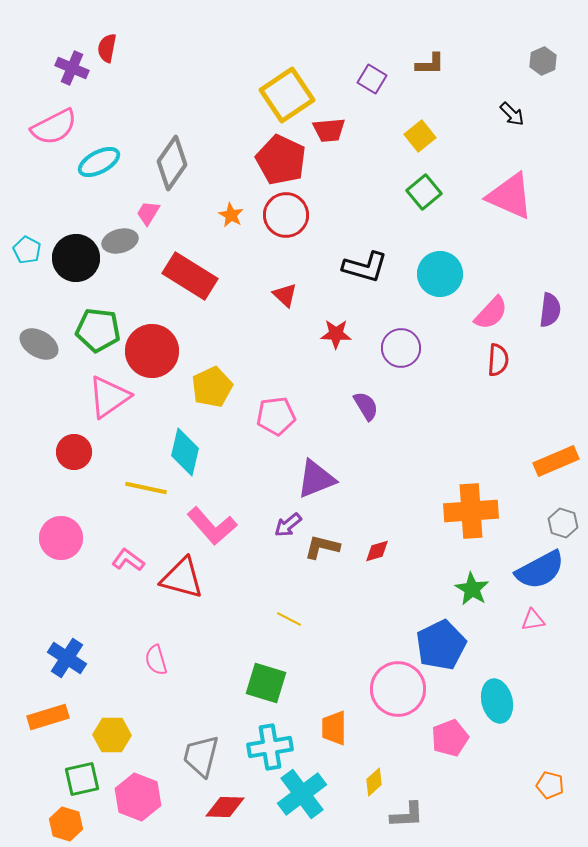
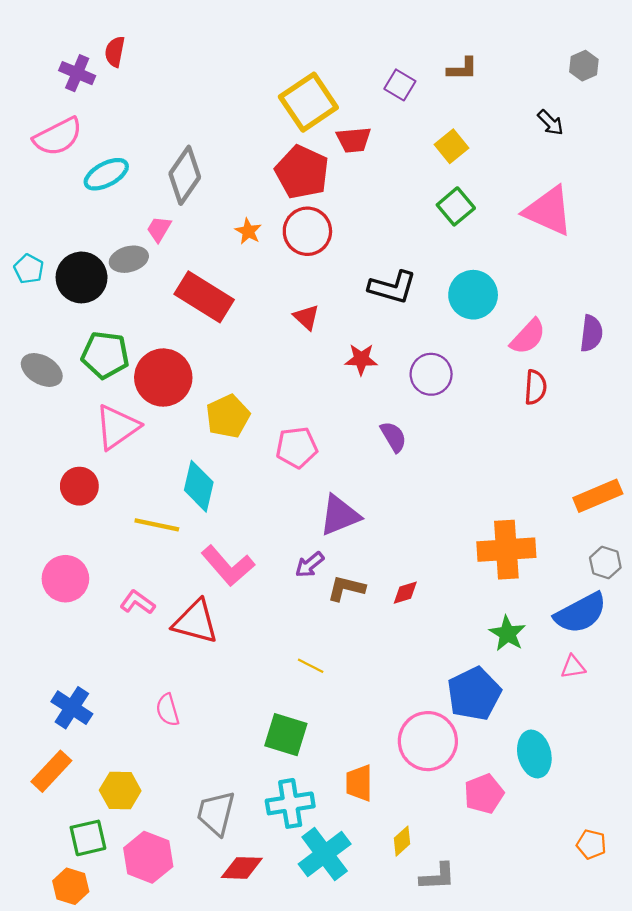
orange rectangle: (48, 717) -> (51, 771), turned -30

